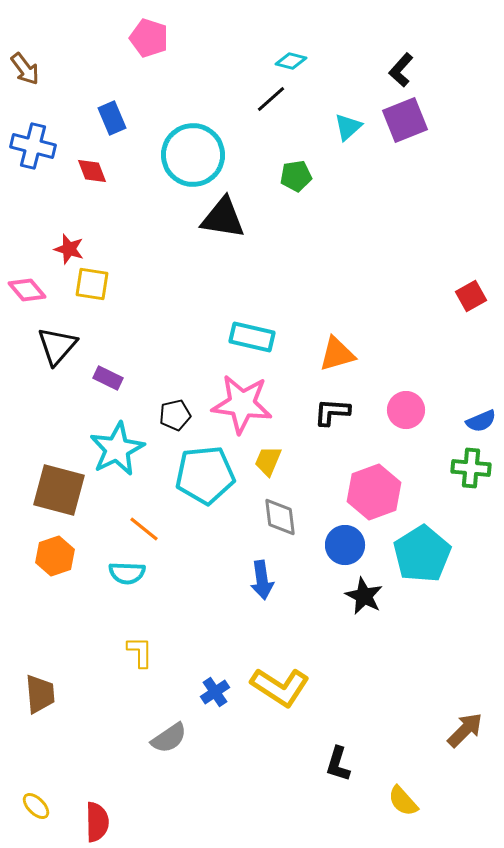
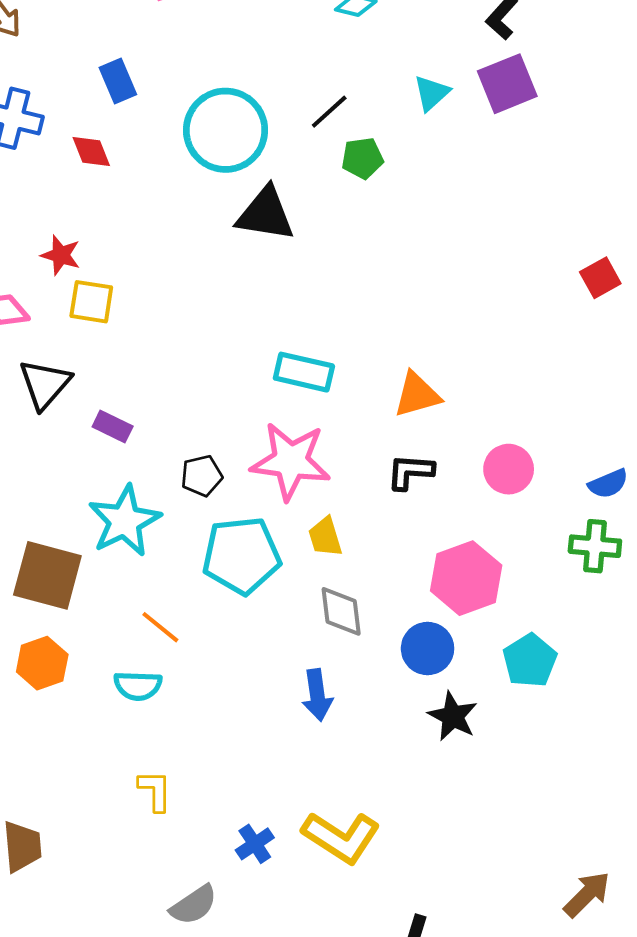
black line: (271, 99) -> (329, 112), moved
red square: (471, 296) -> (600, 278), moved
yellow trapezoid: (268, 461) -> (325, 537), turned -40
cyan pentagon: (422, 554) -> (530, 660), size x0.7

